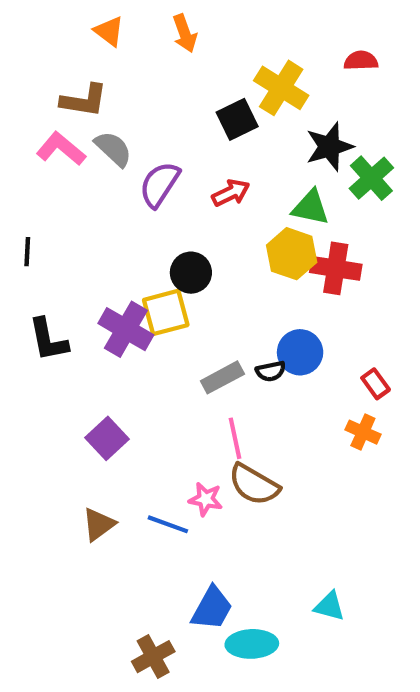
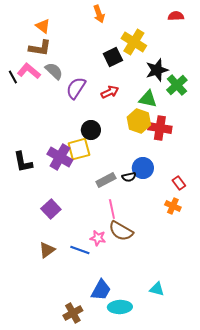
orange triangle: (109, 31) -> (43, 26), moved
orange arrow: (185, 33) -> (99, 14), moved
red semicircle: (361, 61) -> (176, 16), moved
black line: (27, 252) -> (13, 77), moved, turned -32

